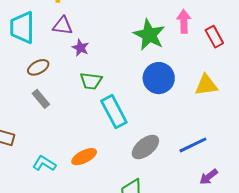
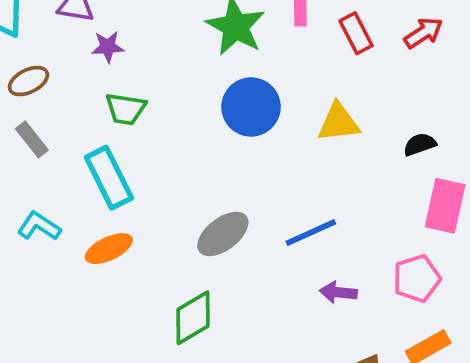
purple star: (80, 48) -> (108, 47), turned -30
cyan rectangle: (114, 112) -> (109, 178), moved
cyan L-shape: (44, 164) -> (39, 226), moved
purple arrow: (209, 177) -> (338, 292), turned 42

